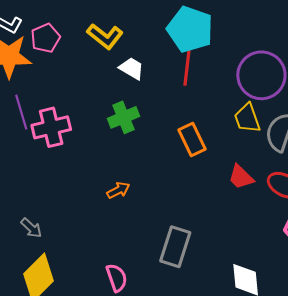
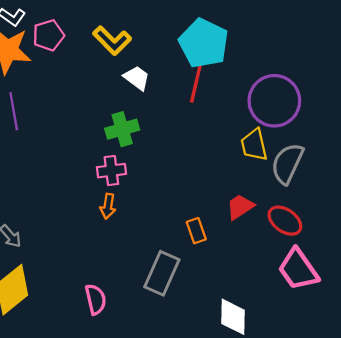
pink cross: (51, 127) -> (111, 171), moved, size x0.7
orange rectangle: (192, 140) -> (196, 231), moved, size x0.7
red trapezoid: (241, 177) -> (240, 207), turned 96
orange arrow: (118, 190) -> (108, 206), turned 120

